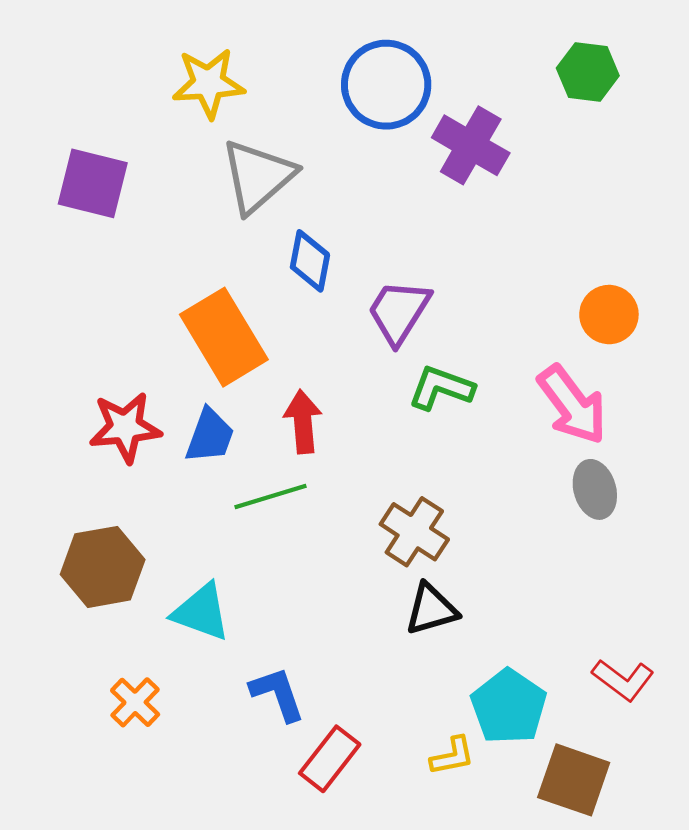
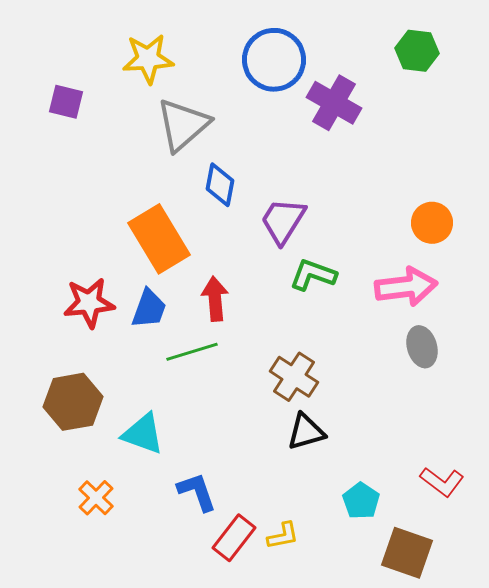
purple square: (93, 183) -> (66, 102), moved, size x0.7
pink arrow: (572, 405) -> (406, 287), turned -60
cyan pentagon: (509, 707) -> (361, 501), size x0.7
yellow L-shape: (452, 756) -> (283, 536), moved

